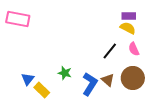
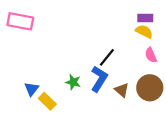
black line: (110, 51) -> (107, 57), moved
blue L-shape: (90, 84) -> (99, 79), moved

